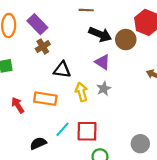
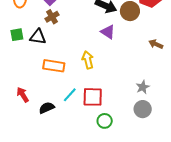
black triangle: (62, 70) -> (38, 37), moved
gray star: (104, 89) -> (143, 87), moved
red arrow: (18, 105) -> (23, 95), moved

